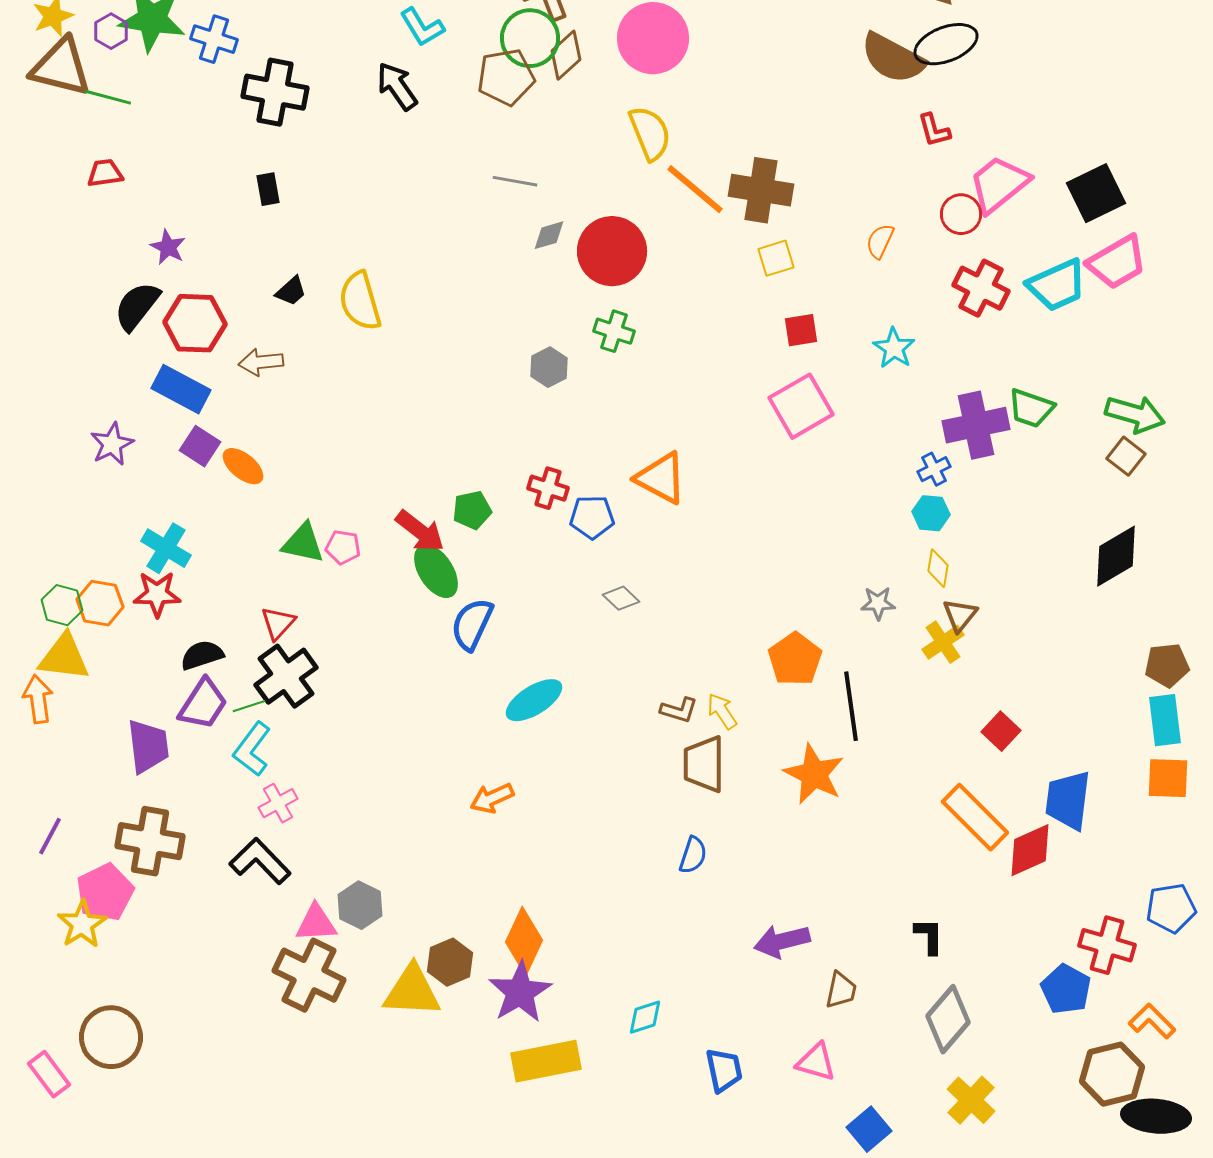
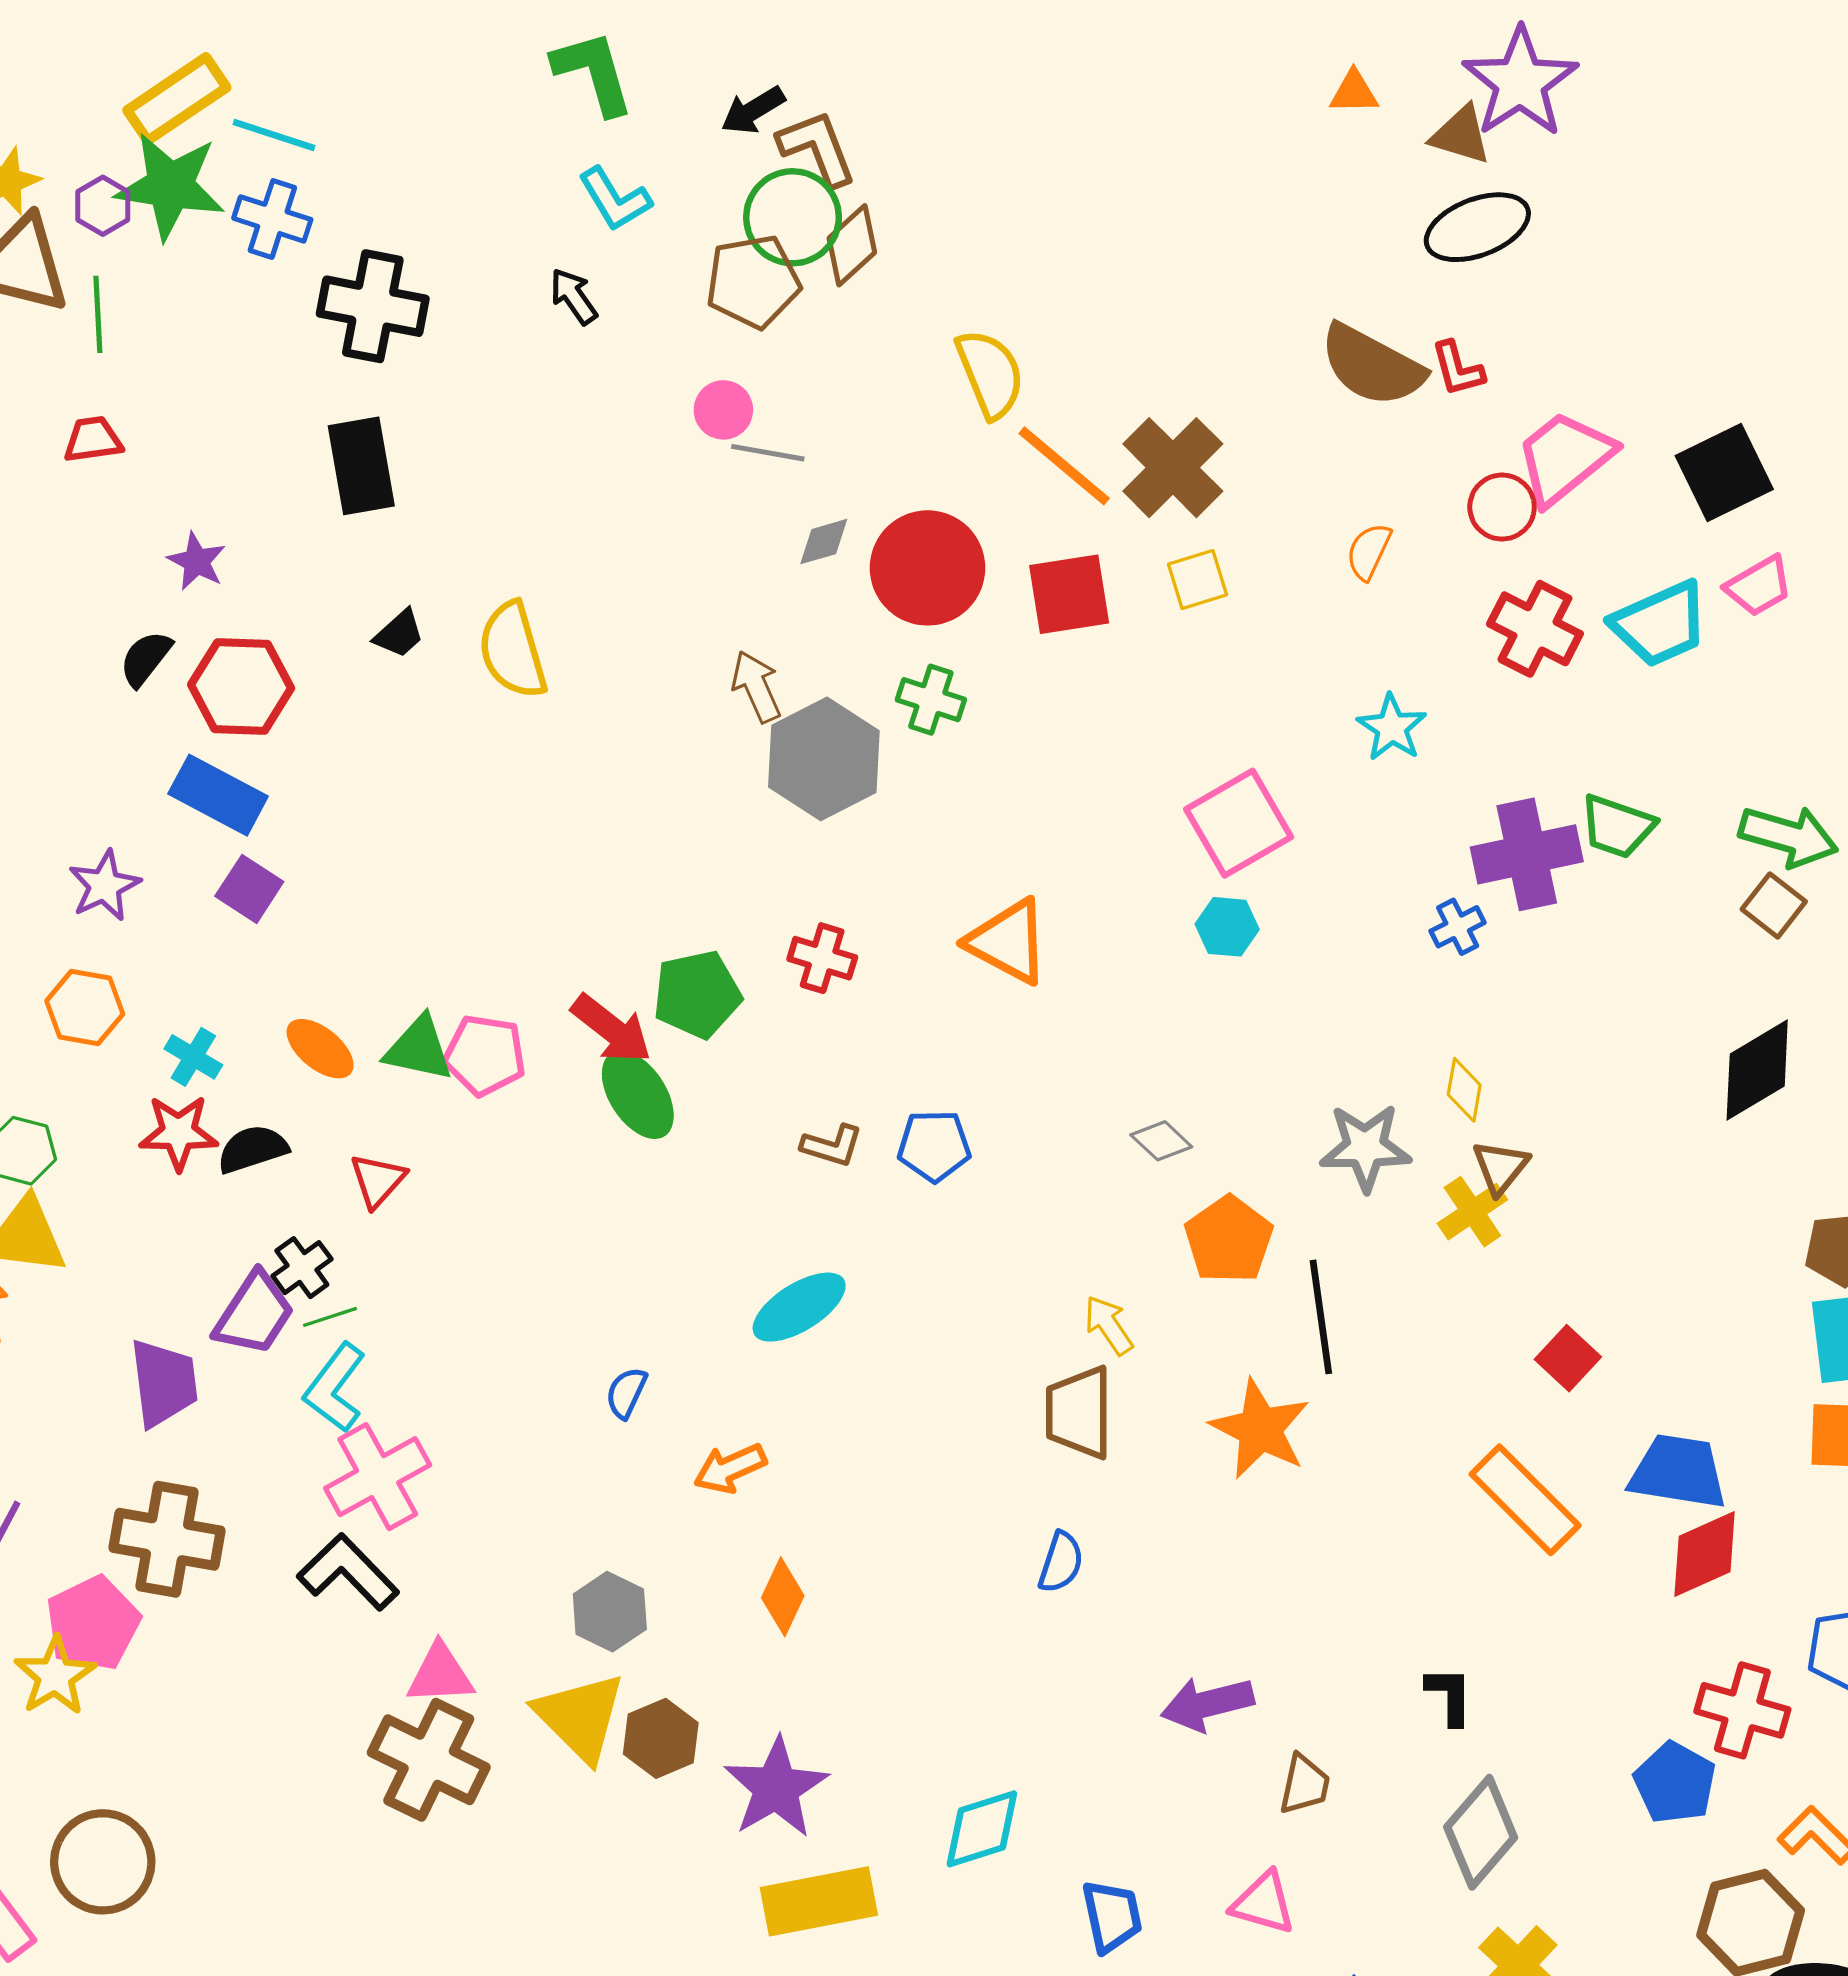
pink circle: (653, 38) -> (723, 410), moved, size x0.5
brown semicircle: (893, 58) -> (1372, 365), moved
black arrow: (397, 86) -> (574, 296), size x0.7
green line: (108, 97) -> (98, 314), turned 72
black rectangle: (268, 189) -> (361, 466), size x1.8
brown cross: (761, 190) -> (1173, 468), turned 36
pink trapezoid: (1117, 262) -> (1759, 586), size x0.7
black semicircle: (137, 306) -> (146, 658), size x0.7
red square: (801, 330) -> (1069, 594), moved, size x1.5
brown arrow: (261, 362) -> (756, 686), moved, turned 72
gray hexagon: (549, 367) -> (824, 759), size x1.8
orange ellipse: (243, 466) -> (320, 1049), moved
green pentagon: (472, 510) -> (697, 994), size x1.4
cyan hexagon: (931, 513) -> (1227, 927), moved
blue pentagon: (592, 517) -> (934, 1146), moved
pink pentagon: (343, 547) -> (485, 1055), size x1.4
cyan cross: (166, 548) -> (193, 1057), size x0.7
gray diamond: (621, 598) -> (1161, 1141), moved
orange hexagon: (100, 603) -> (85, 1007), moved
gray star: (878, 603) -> (1365, 1147), size x1.6
blue semicircle: (472, 624) -> (626, 1393), moved, size x0.6
black semicircle: (202, 655) -> (253, 1149), moved
black cross: (286, 676) -> (302, 1268), moved, size x0.6
brown L-shape: (679, 710) -> (832, 1146), moved
blue trapezoid: (1068, 800) -> (1678, 1472), turned 92
pink cross: (278, 803) -> (378, 1477), size x1.6
red diamond: (1030, 850) -> (1705, 1554), moved
gray hexagon: (360, 905) -> (610, 1612), moved
orange diamond: (524, 941) -> (783, 1597), moved, size x0.7
yellow triangle: (412, 991) -> (580, 1717), moved, turned 42
cyan diamond: (645, 1017) -> (982, 1829), size x1.4

